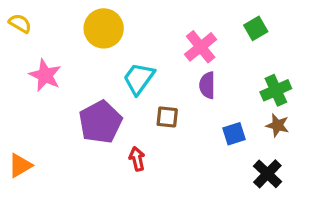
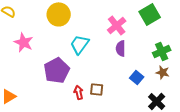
green square: (256, 28) -> (150, 14), size x1.5
brown square: (167, 117) -> (97, 89), moved
blue square: (234, 134) -> (137, 77), turned -32

